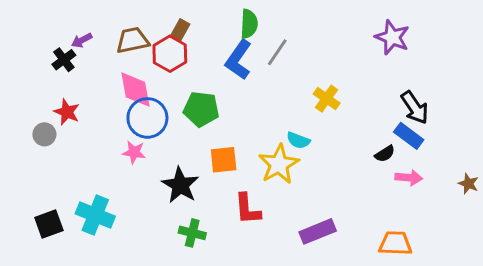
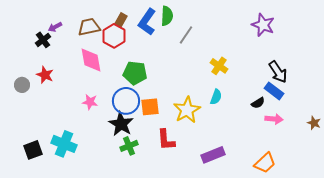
blue L-shape: (239, 60) -> (147, 22), moved
blue circle: (147, 118) -> (126, 101), moved
gray circle: (44, 134) -> (22, 85), moved
cyan semicircle: (298, 140) -> (216, 97), moved, turned -91
green cross: (192, 233) -> (129, 146), moved, turned -36
orange trapezoid: (395, 243) -> (265, 163), turned 135

